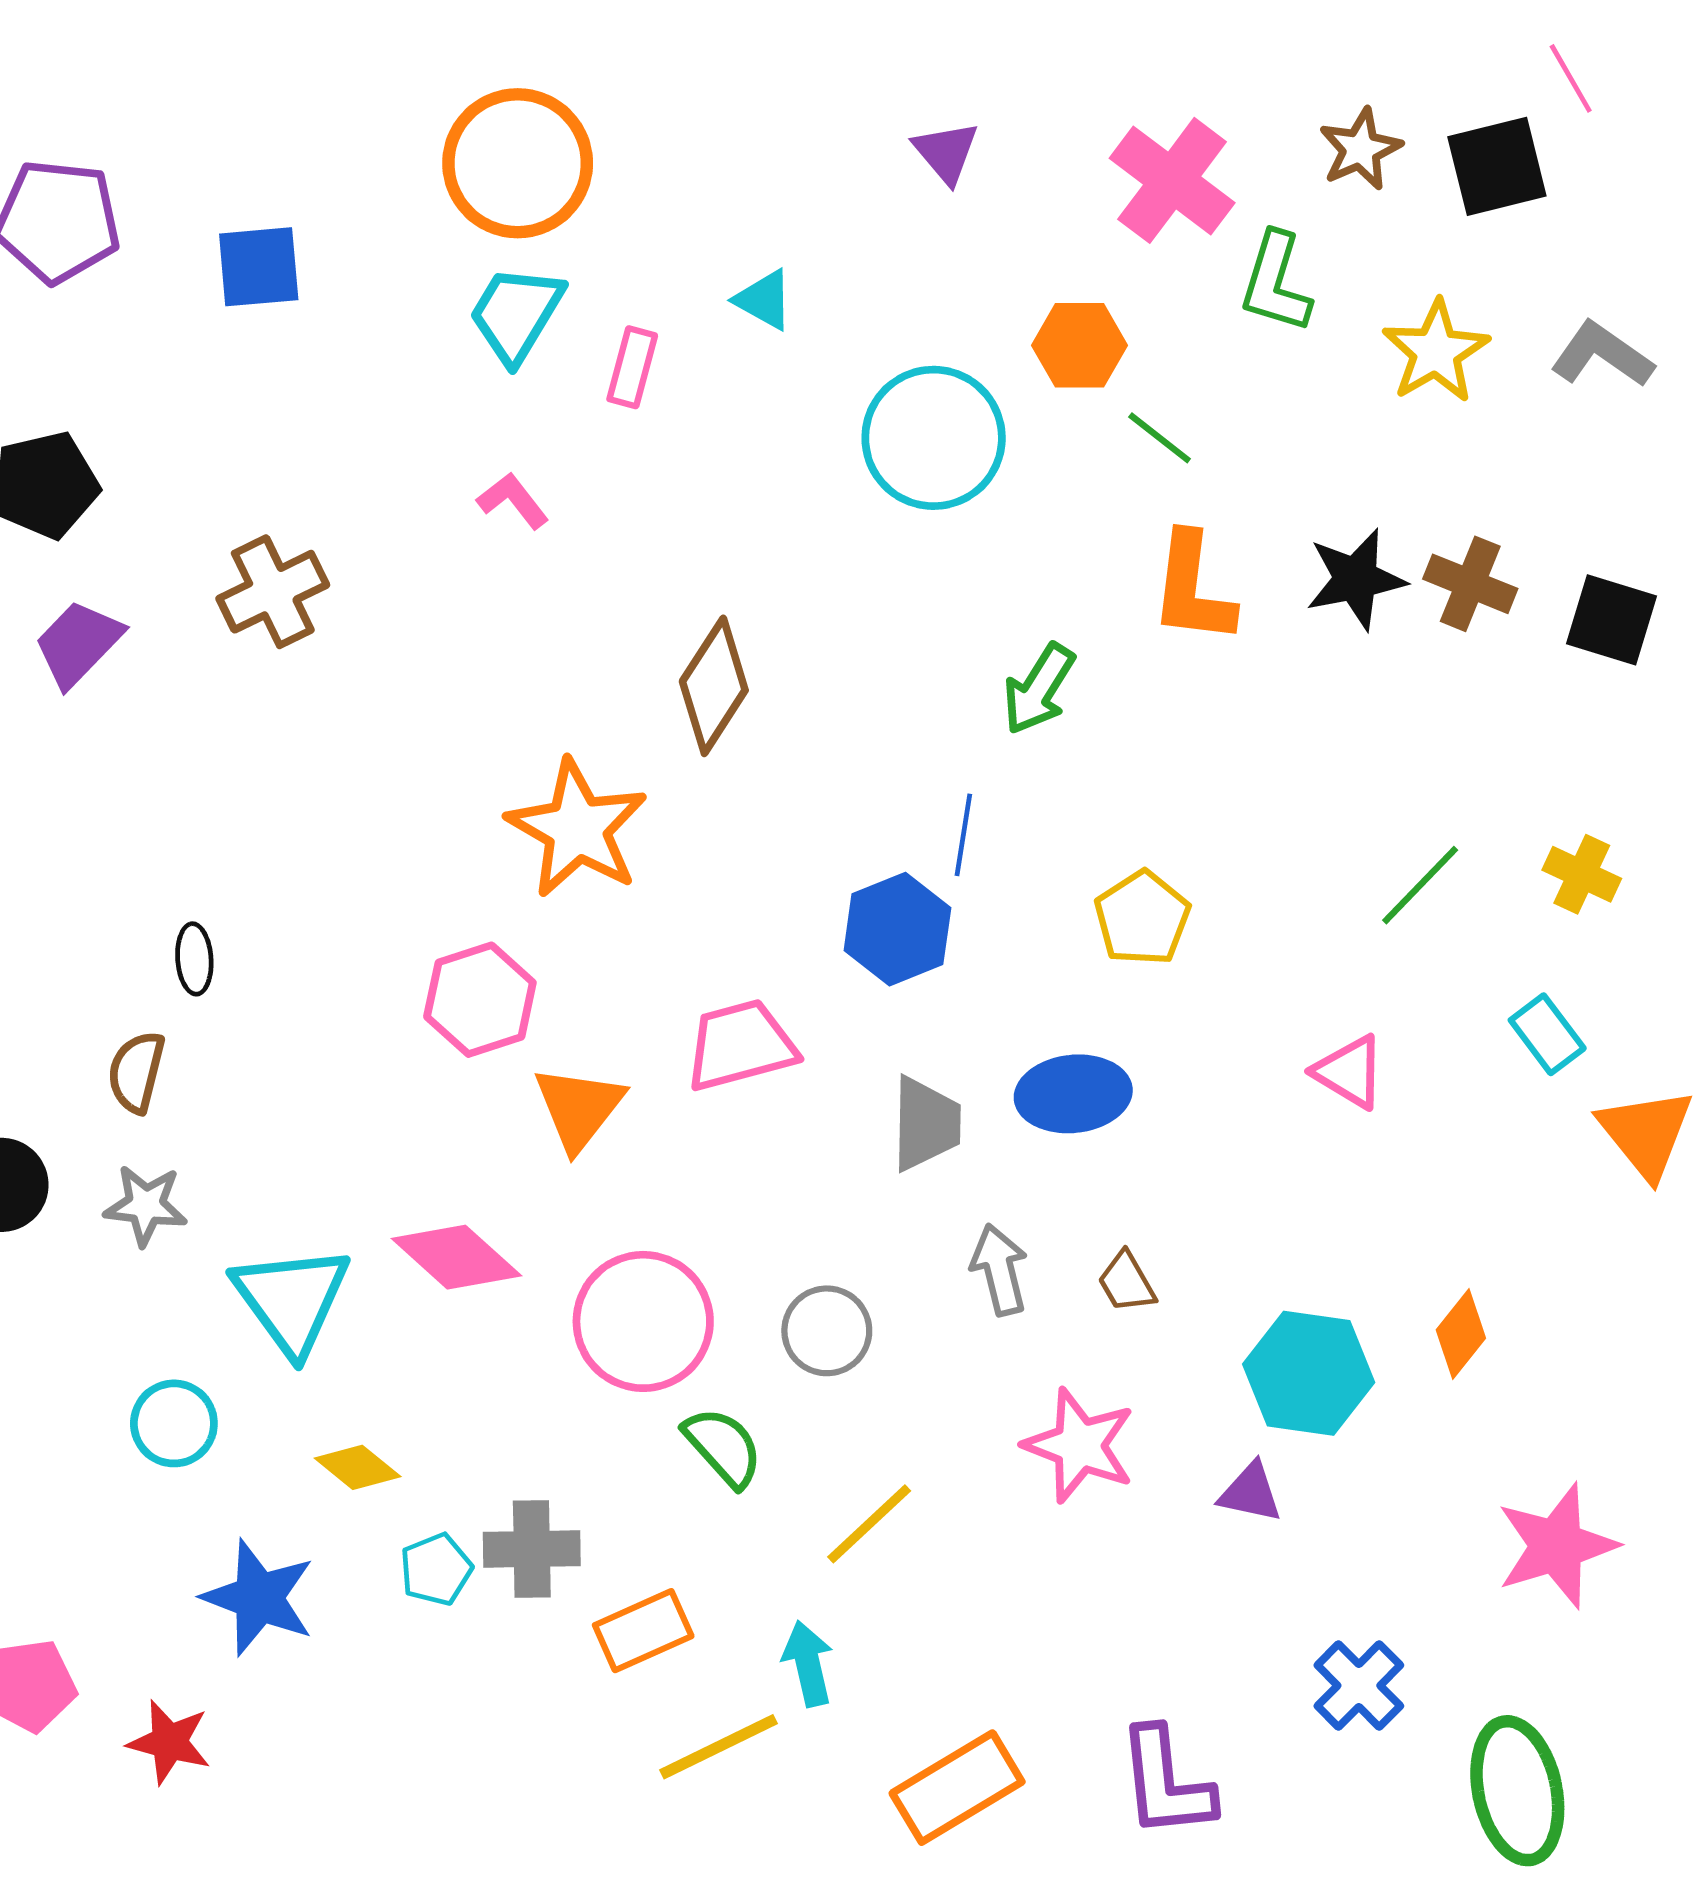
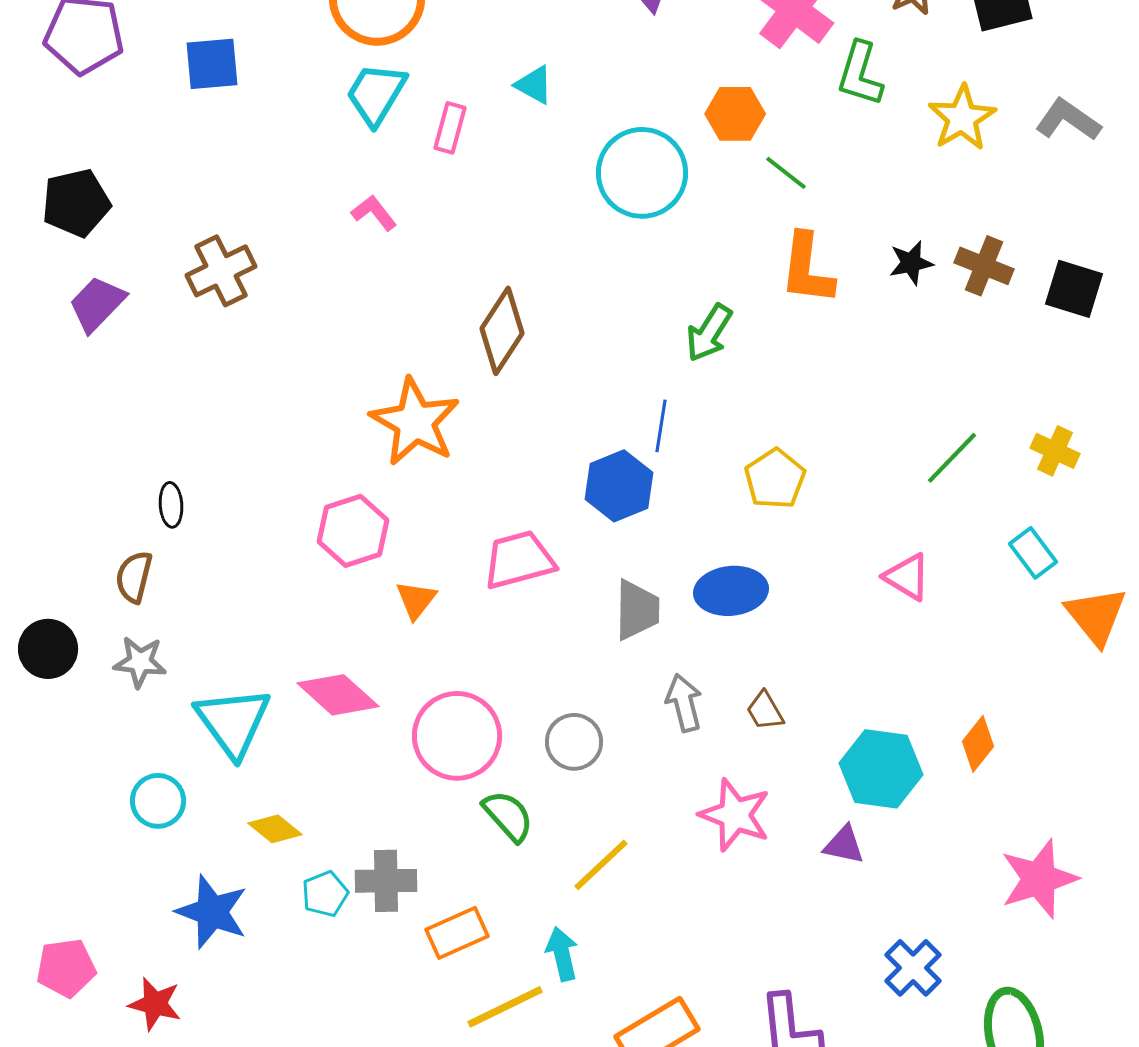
black star: (1356, 579) -> (911, 263), size x0.7
orange triangle: (579, 1108) -> (416, 600), size x0.7

